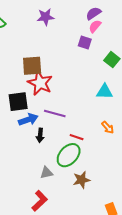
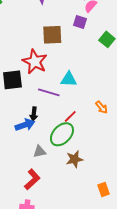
brown square: (32, 66) -> (52, 35), moved
cyan triangle: (105, 92) -> (69, 79), moved
blue arrow: (28, 120) -> (25, 125), moved
red line: (77, 137) -> (70, 116), turned -64

